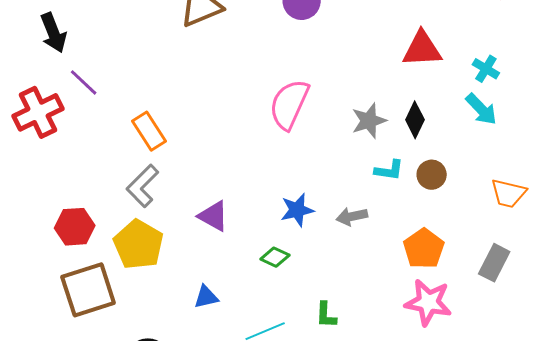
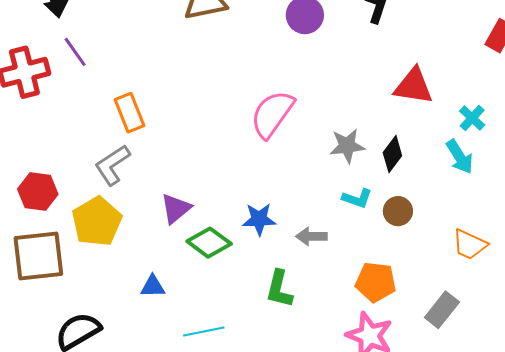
purple triangle: (213, 216) -> (176, 209), turned 40
orange pentagon: (424, 249) -> (376, 282), turned 30
green diamond: (275, 257) -> (209, 243), moved, size x1.5
green L-shape: (326, 315) -> (279, 289), moved, size x1.4

